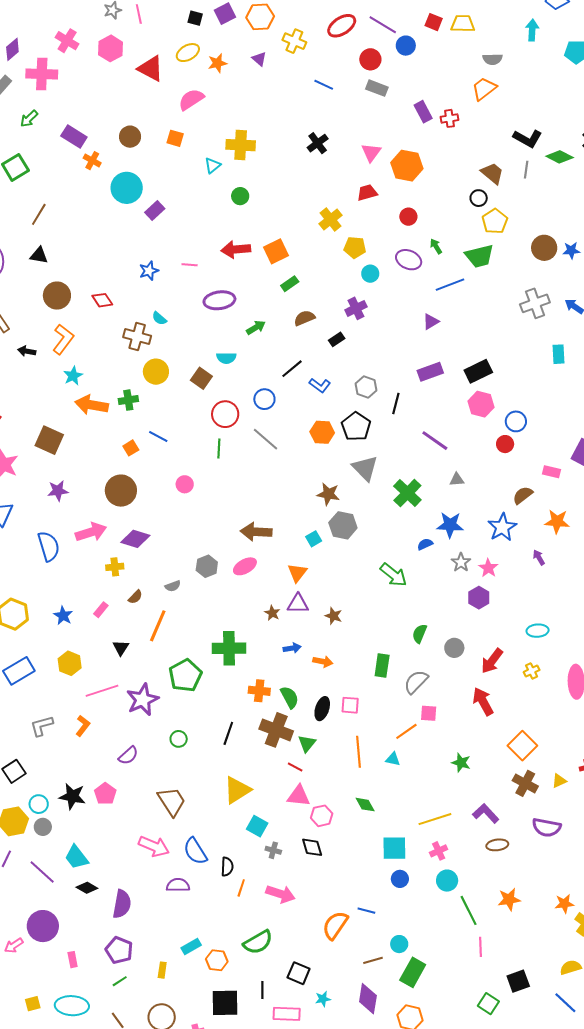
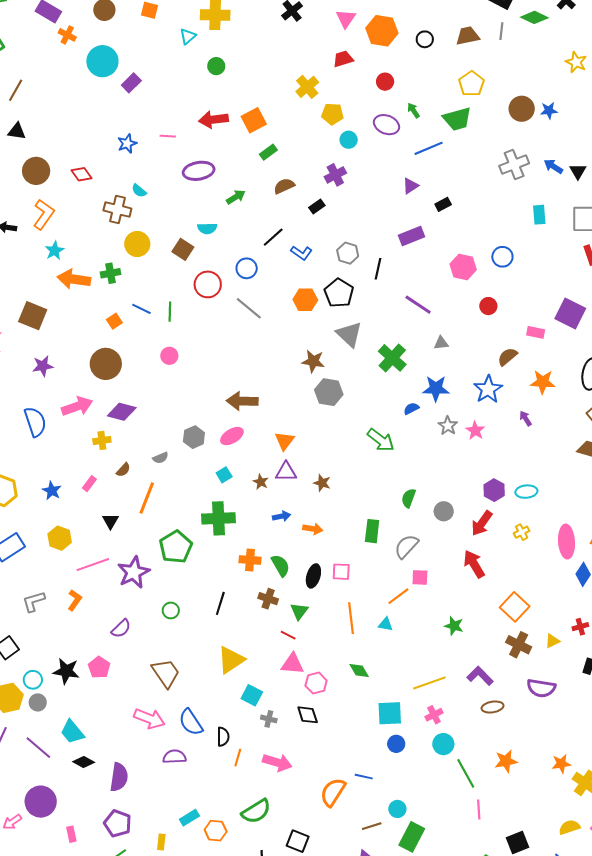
brown trapezoid: (492, 173) -> (468, 36), turned -50
black circle: (479, 198) -> (425, 39), moved
black rectangle: (478, 371) -> (443, 204), moved, size x0.6
blue circle: (516, 421) -> (502, 257), moved
green line: (219, 449) -> (170, 312), moved
cyan square: (314, 539) -> (224, 475), moved
purple hexagon: (479, 598) -> (494, 490), moved
brown cross: (276, 730) -> (268, 599), size x0.6

